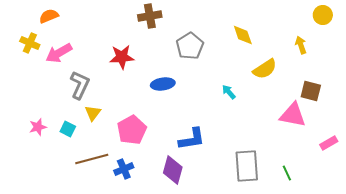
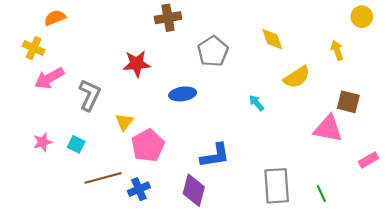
pink arrow: (59, 53) -> (49, 78), moved
yellow triangle: (93, 113) -> (124, 122), moved

